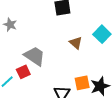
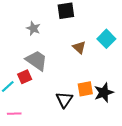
gray star: (10, 25) -> (33, 28), moved

